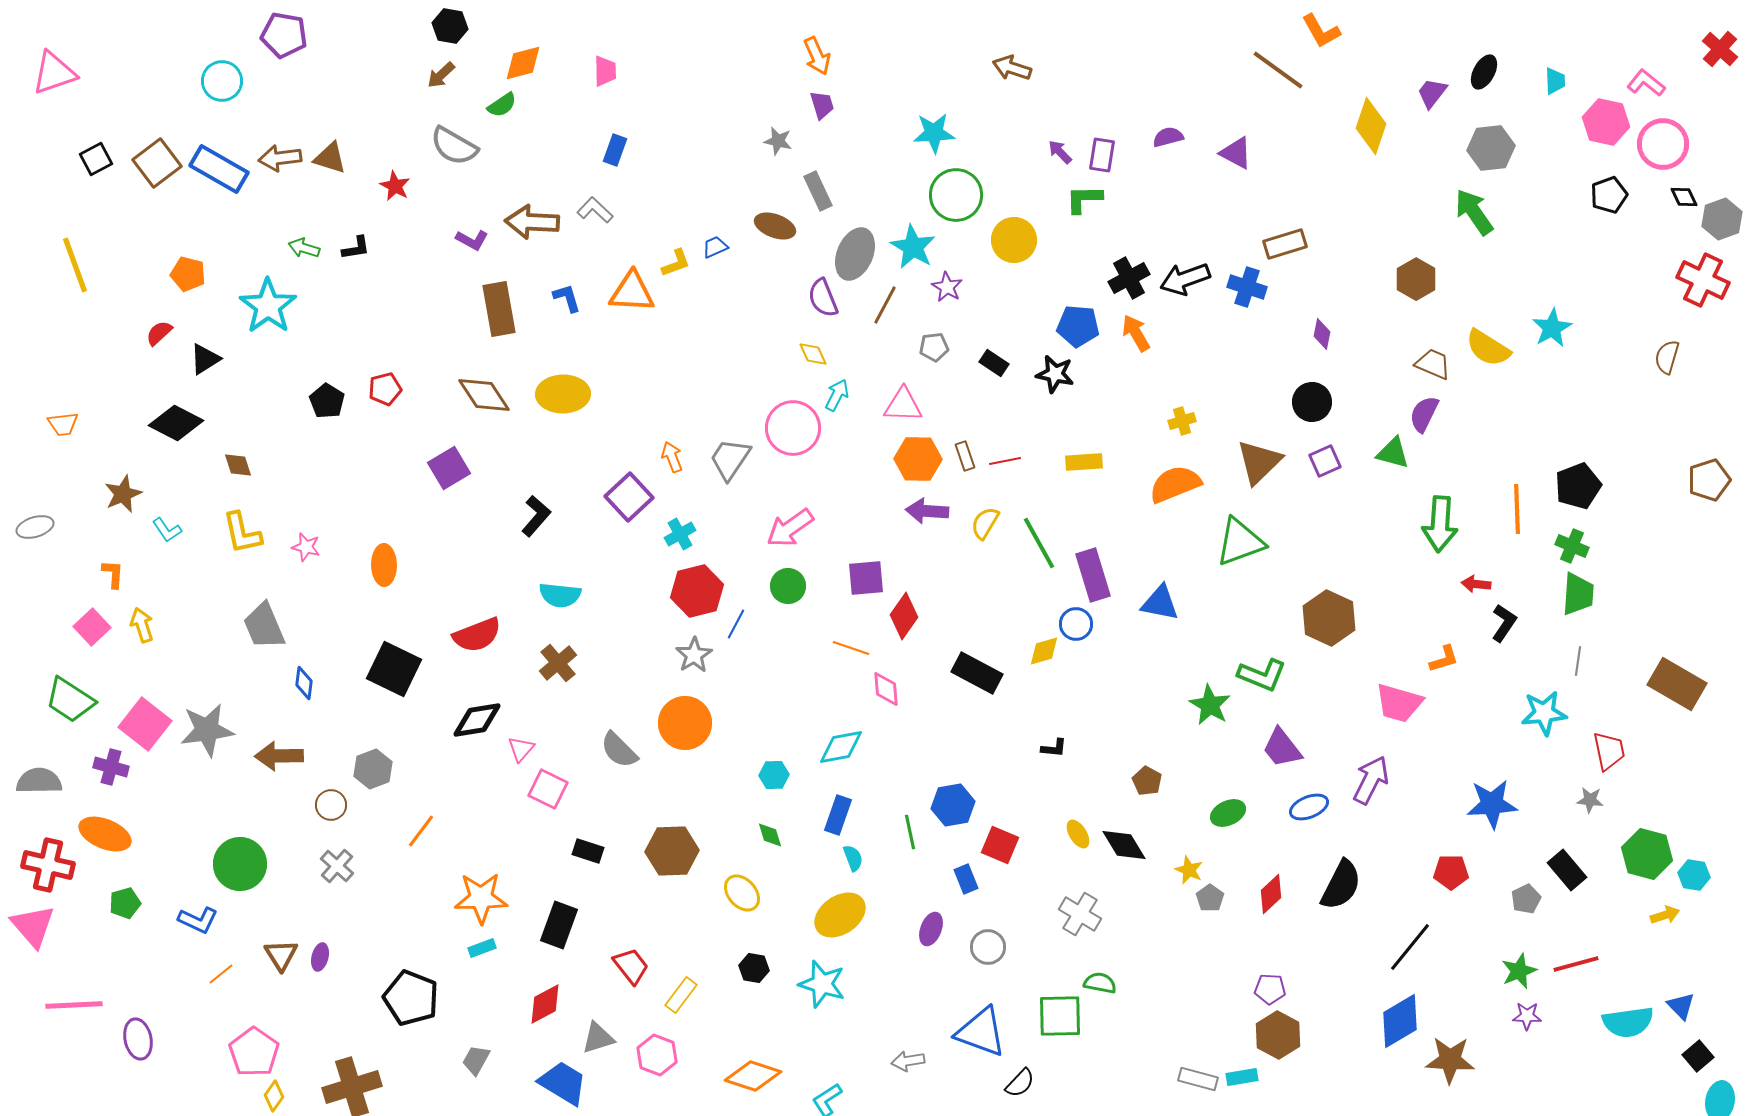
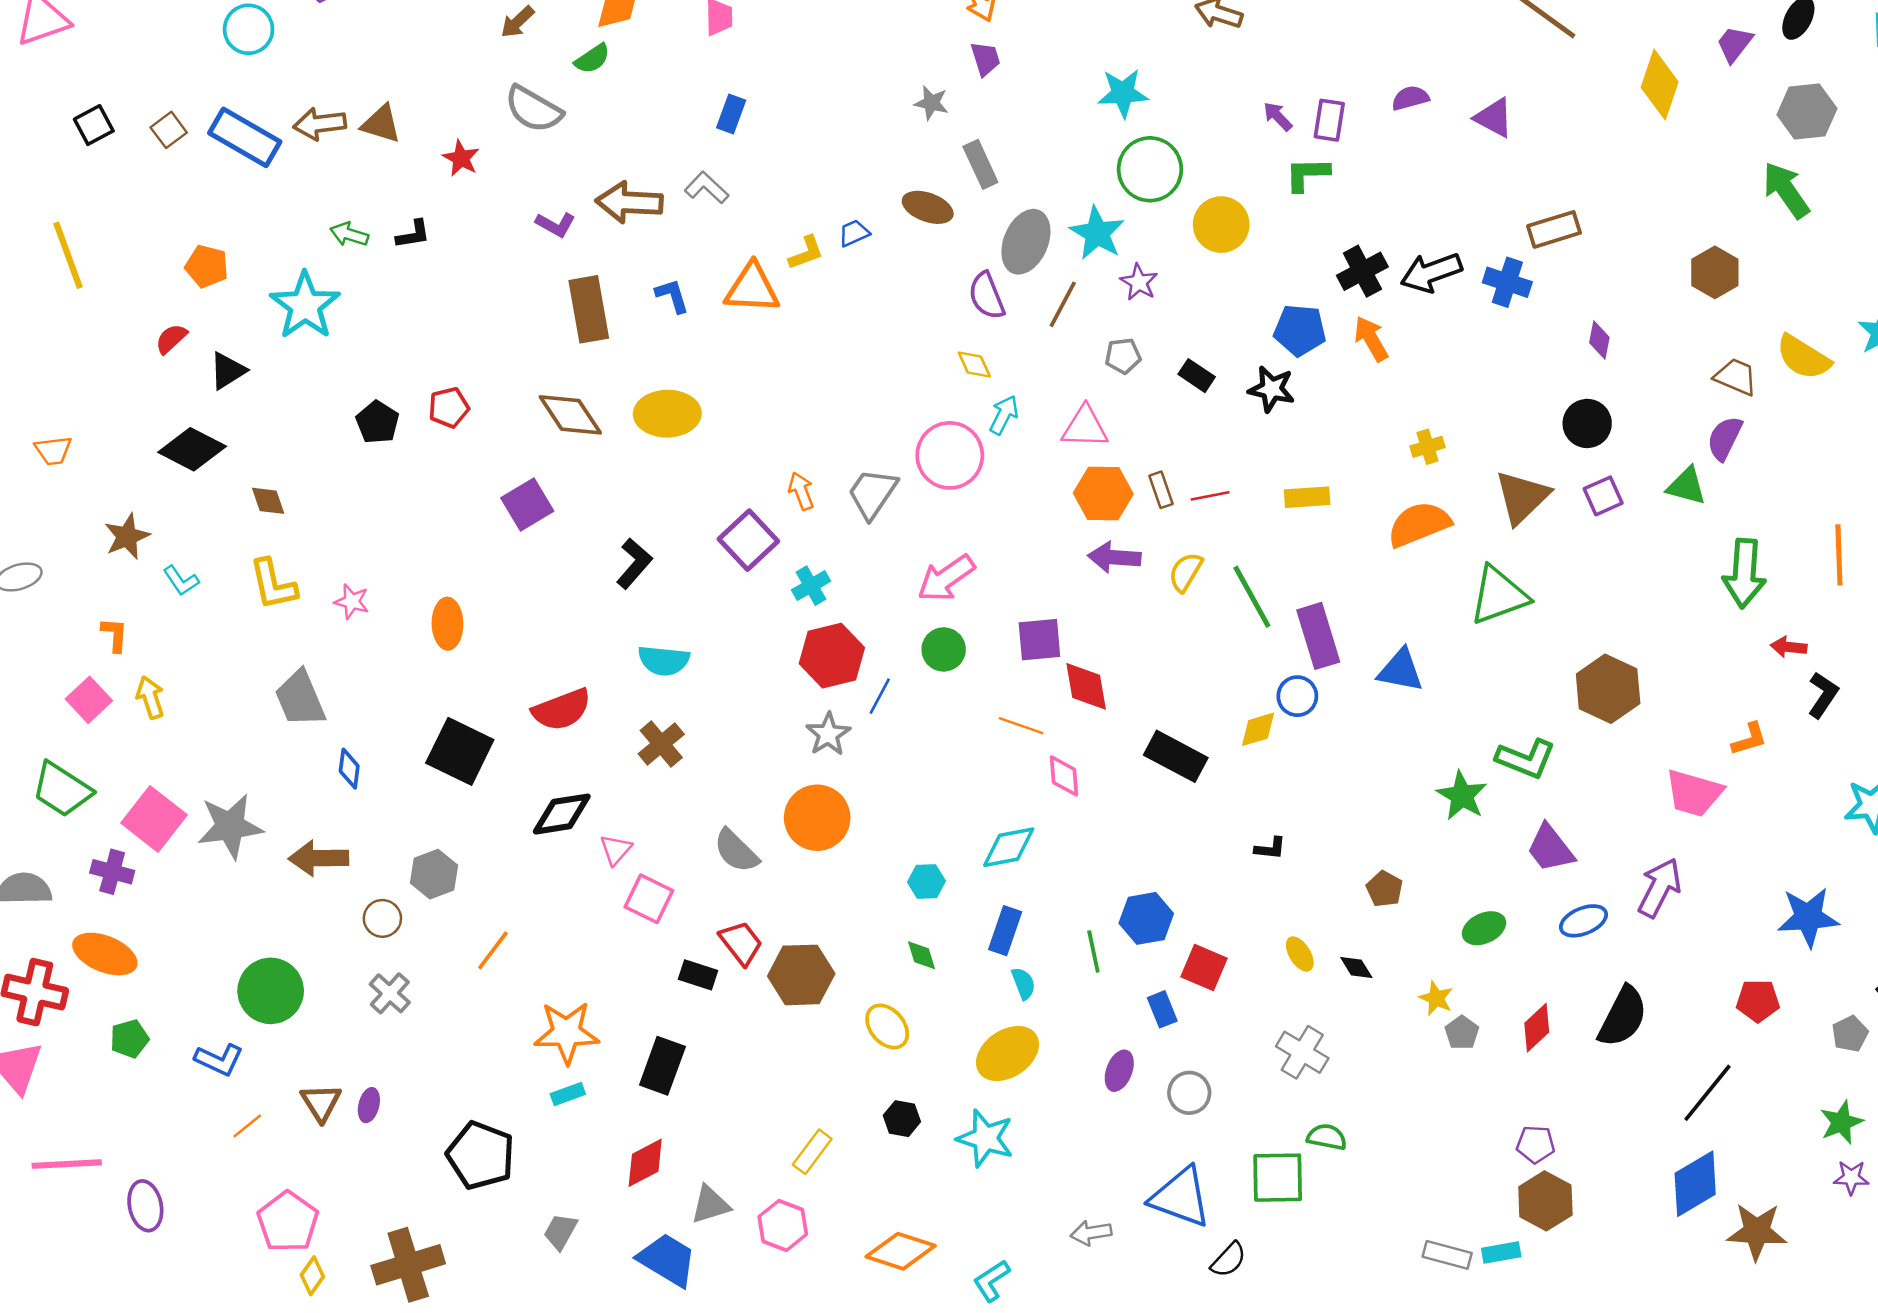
brown square: (157, 163) -> (169, 130), size x0.6
red diamond: (904, 616) -> (1086, 686), turned -45
black diamond: (1124, 845) -> (1356, 968), size x0.6
red trapezoid: (631, 966) -> (741, 943), moved

